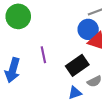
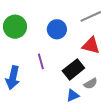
blue circle: (88, 29) -> (57, 29), moved

